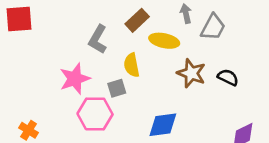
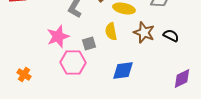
yellow semicircle: (132, 65) -> (111, 32), moved

